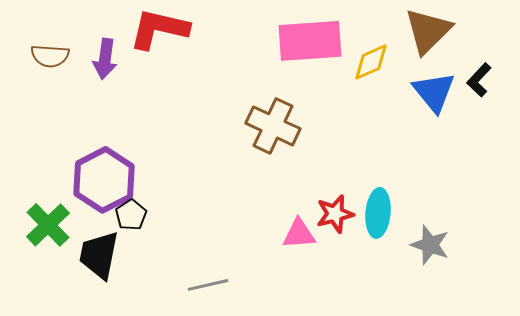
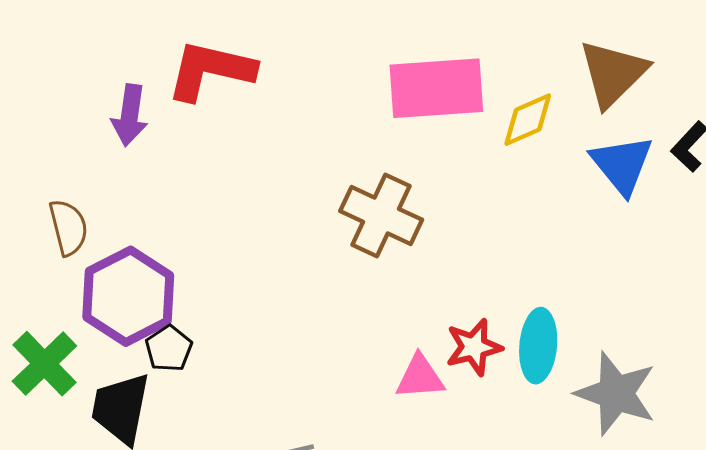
brown semicircle: (50, 56) -> (68, 227), moved, turned -108
gray star: (430, 245) -> (616, 393), size x1.4

